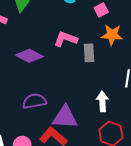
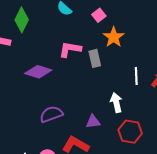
orange star: (112, 35) -> (114, 37), turned -30
purple triangle: (65, 117) -> (93, 122), moved, size x0.6

